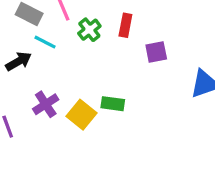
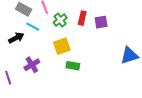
purple square: (156, 52) -> (101, 22), moved
yellow square: (82, 115) -> (62, 46), moved, turned 30

